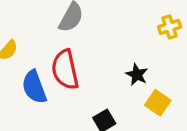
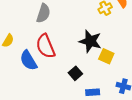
black star: (137, 75) -> (90, 41), size x1.6

